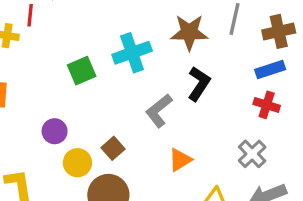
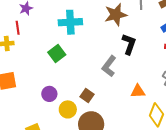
cyan cross: (132, 53) -> (70, 22), moved, turned 30
orange triangle: (180, 160) -> (138, 91), moved, turned 42

